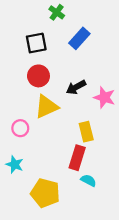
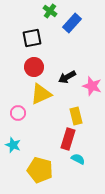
blue rectangle: (79, 38) -> (72, 23), moved

